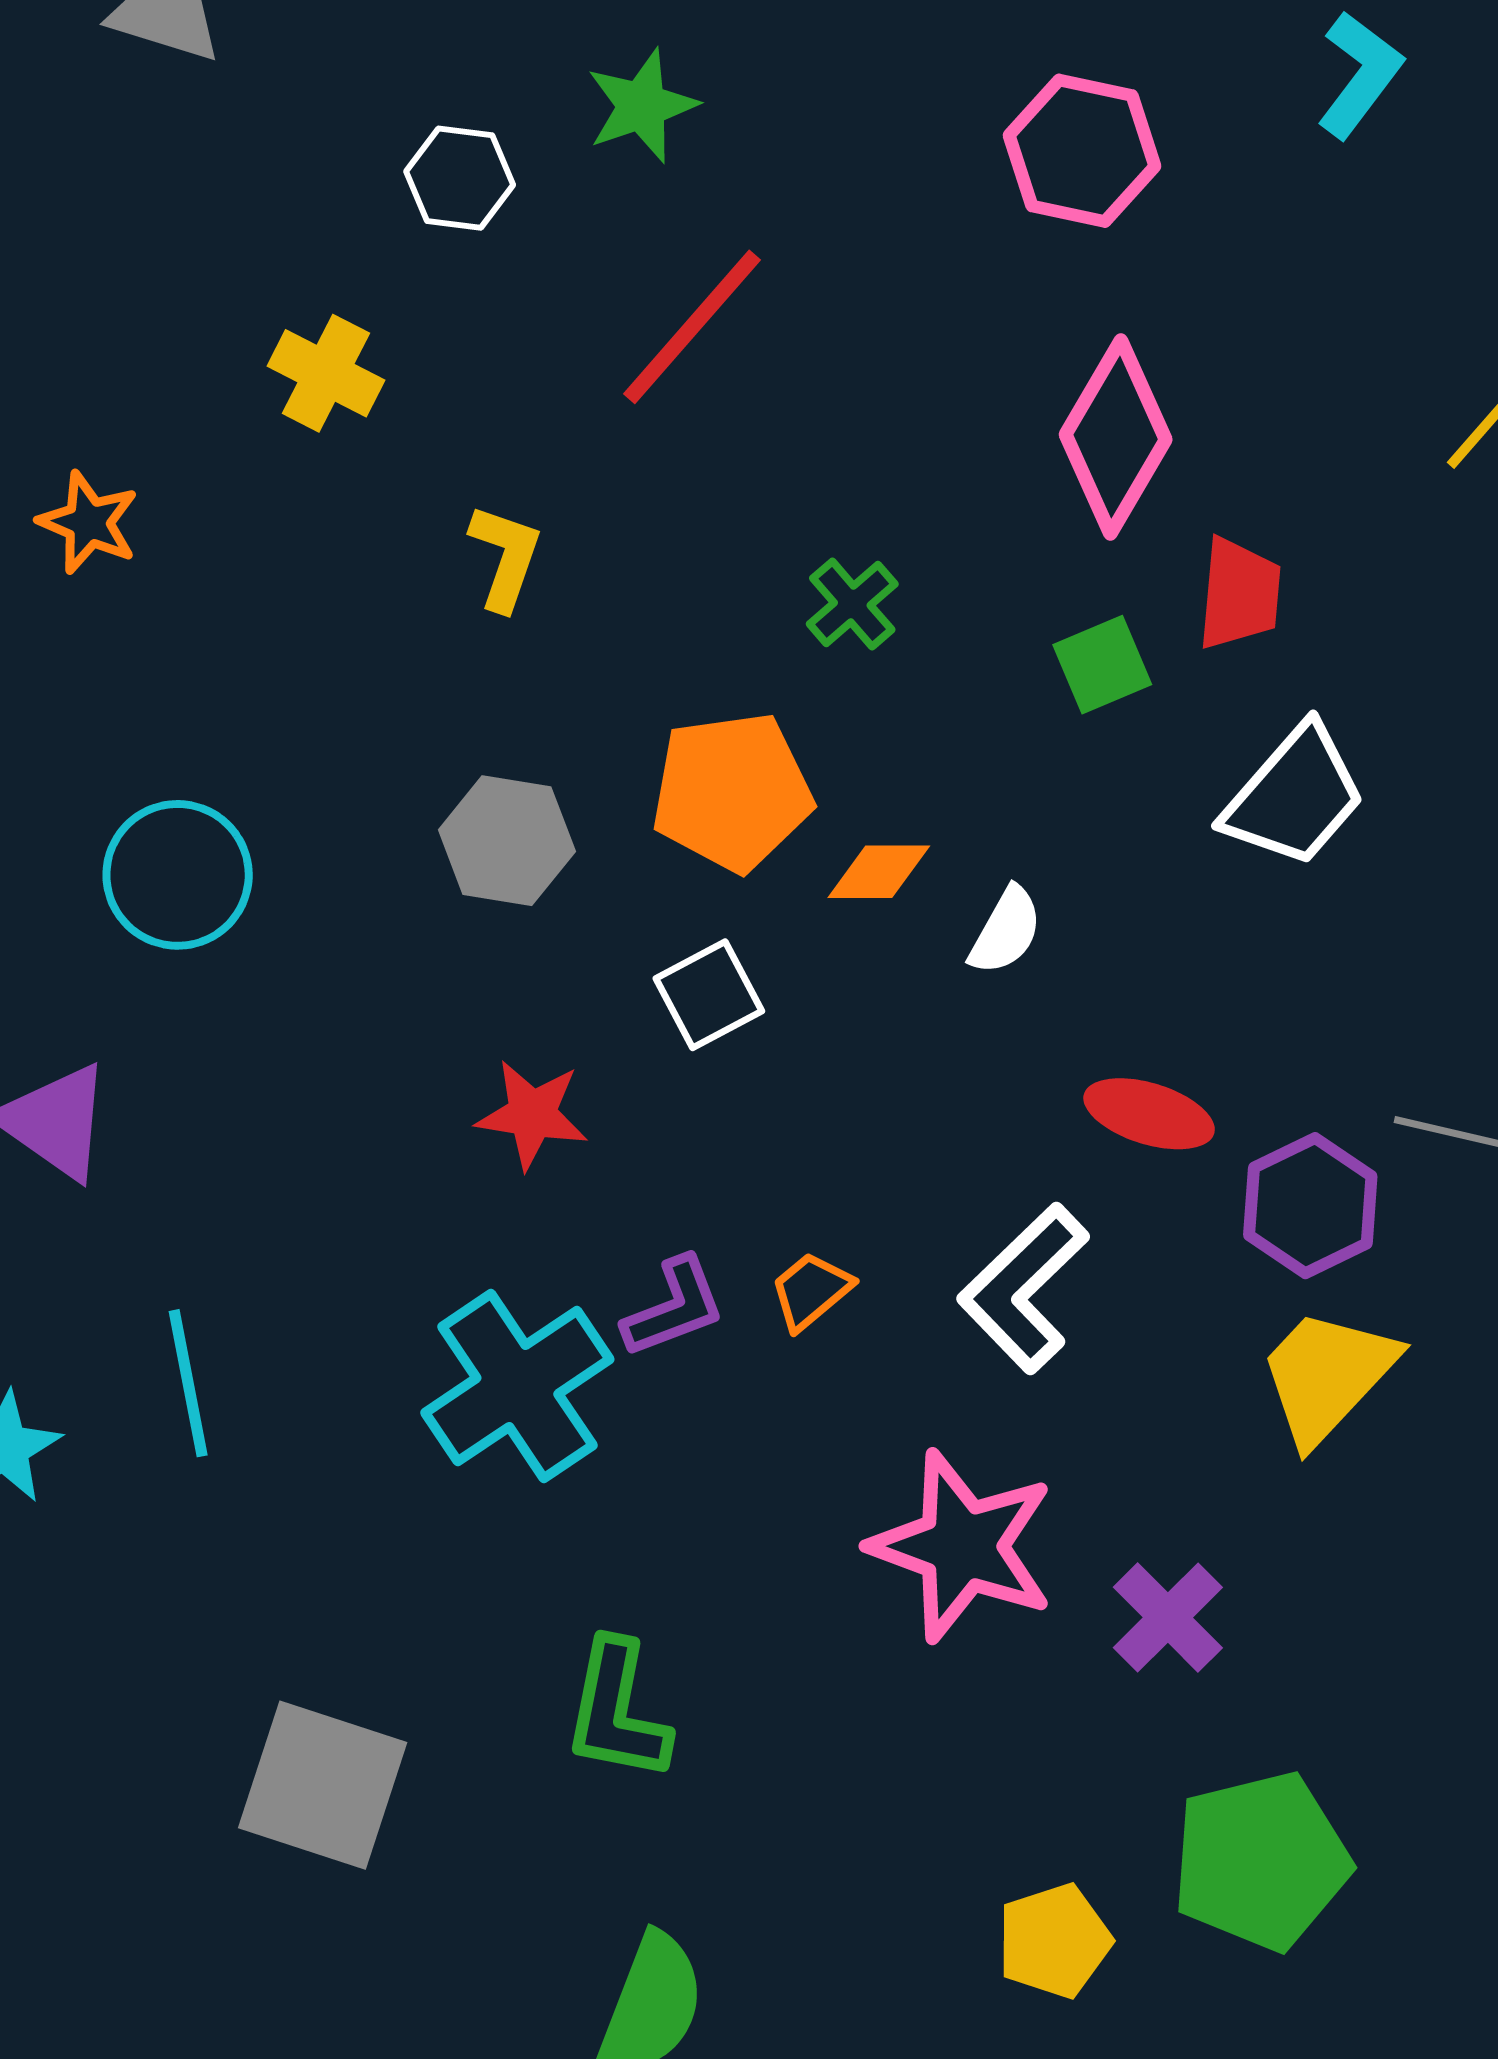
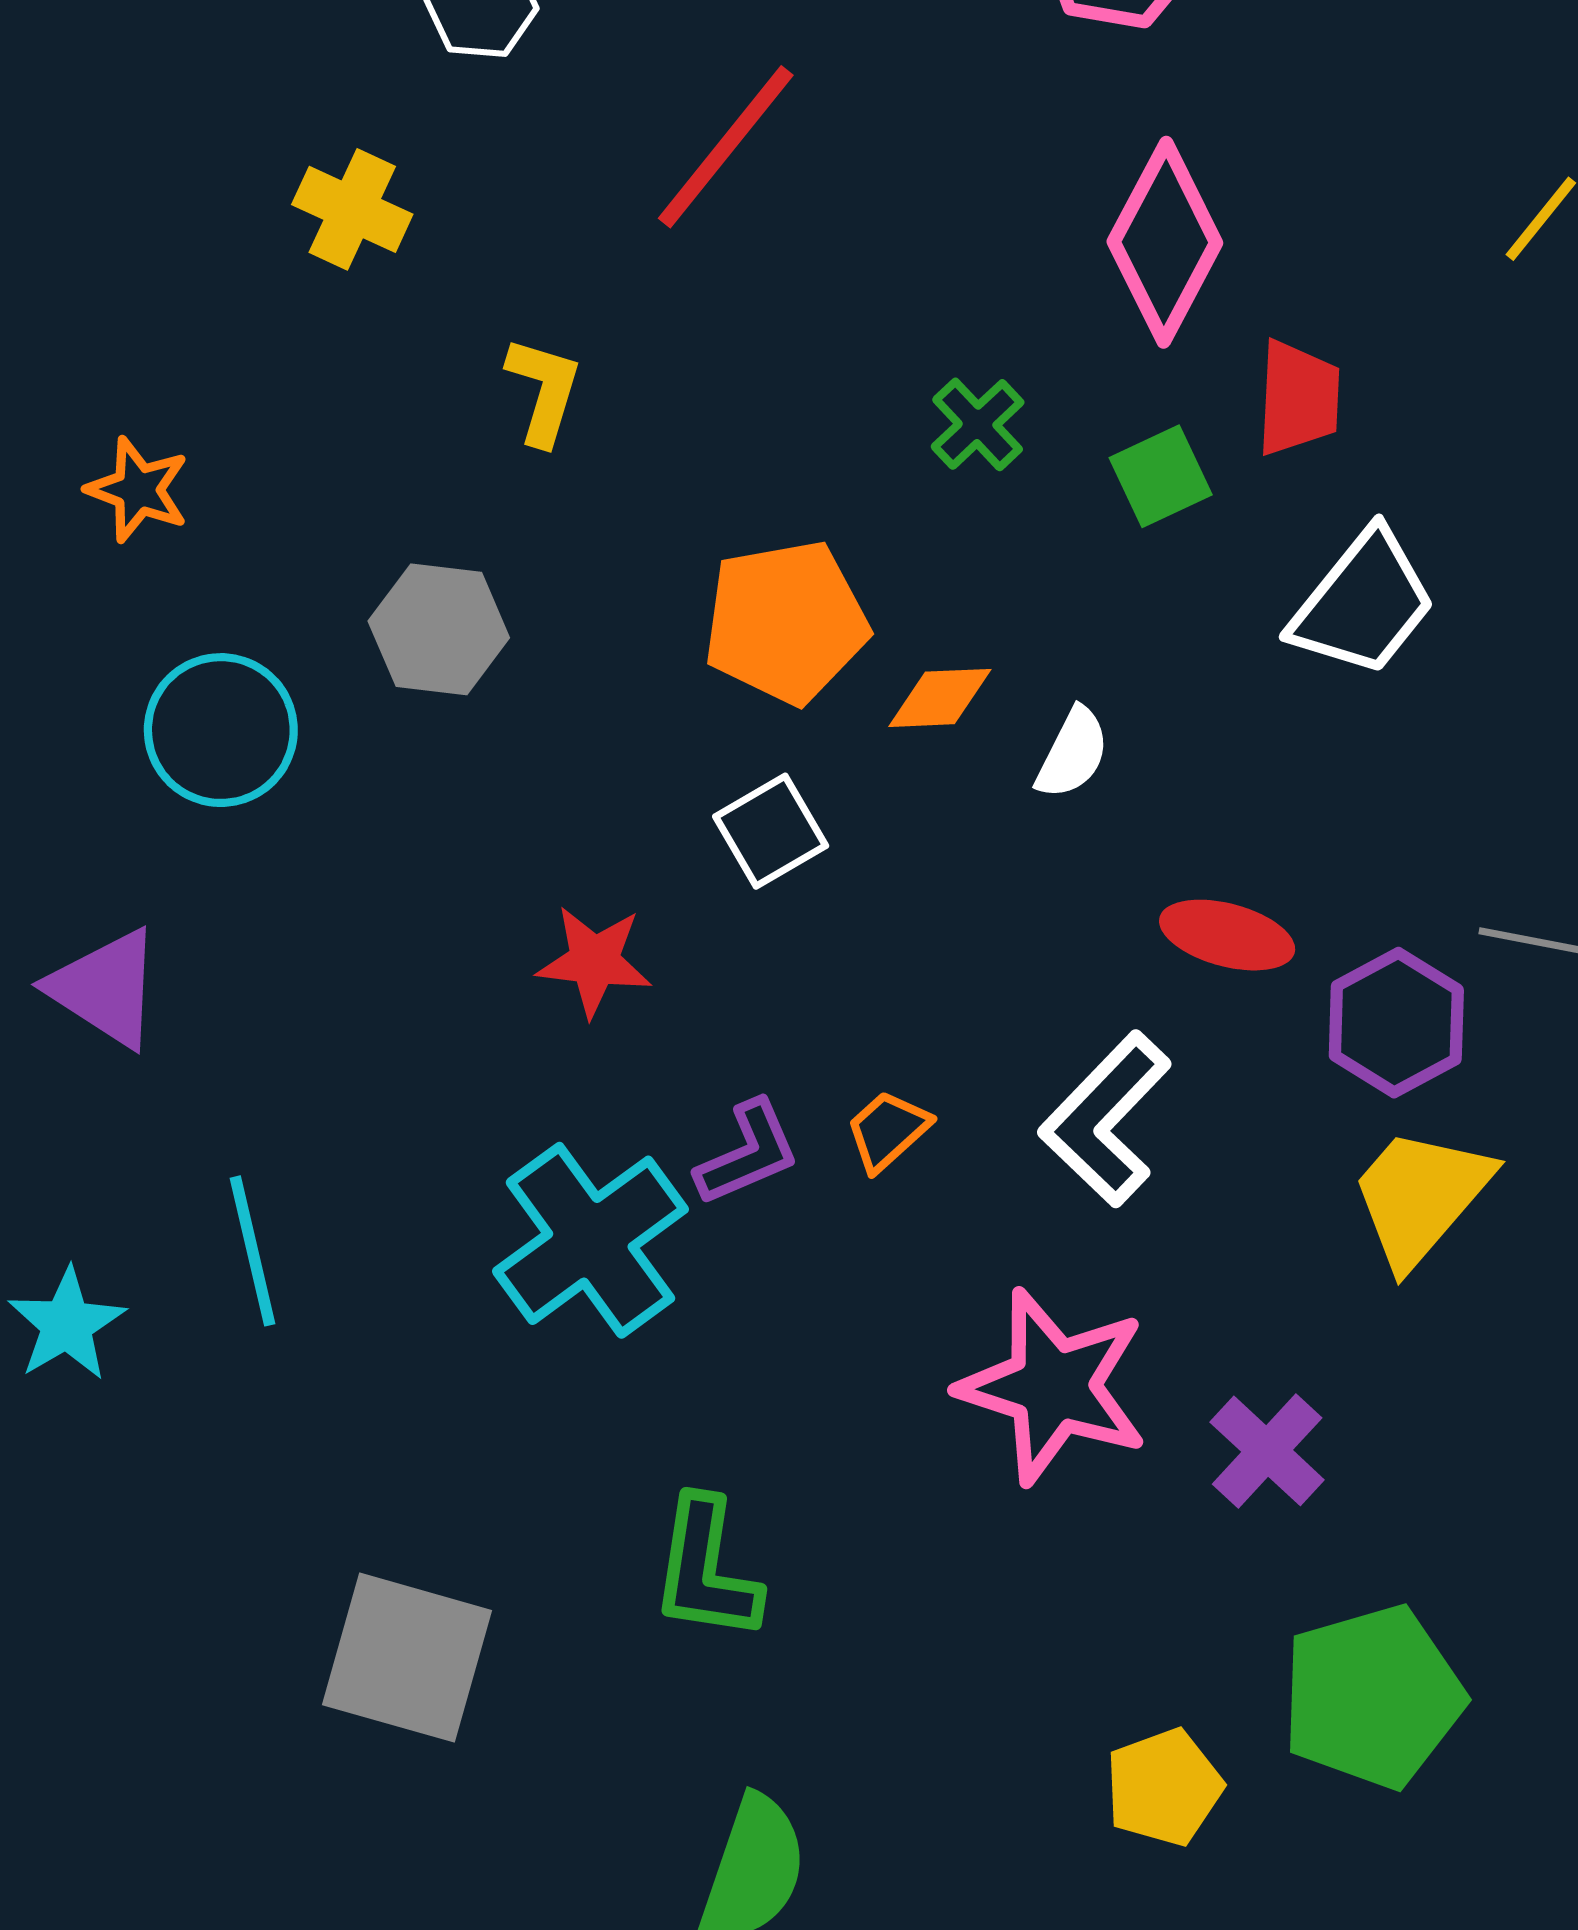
orange star: (88, 523) -> (138, 490), moved
green cross: (852, 604) -> (978, 424), moved
gray hexagon: (507, 841) -> (439, 629), moved

